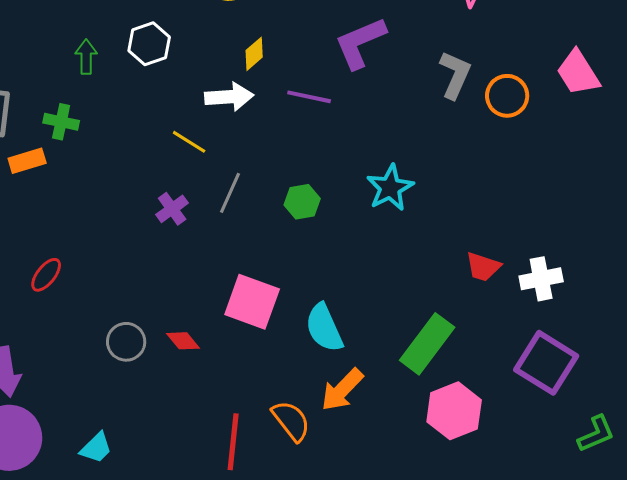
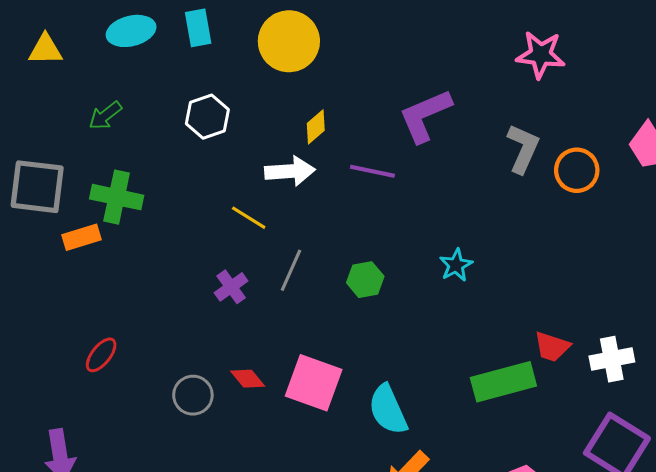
green arrow: (86, 57) -> (105, 116), moved, turned -128
green cross: (61, 122) -> (117, 197), size x1.4
cyan star: (390, 188) -> (456, 265), size x0.7
red diamond: (183, 341) -> (248, 379), moved
gray circle: (126, 342) -> (193, 395), moved
green rectangle: (427, 344) -> (503, 382), moved, turned 38

